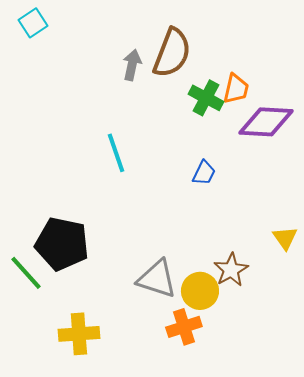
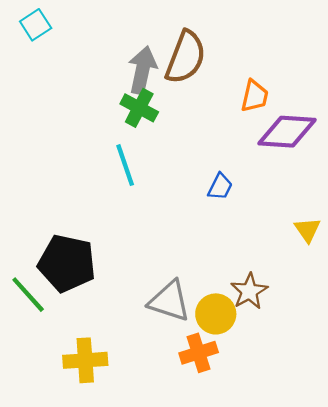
gray arrow: (132, 65) -> (142, 70), size x1.4
green cross: (206, 98) -> (139, 108), moved
yellow triangle: (285, 238) -> (307, 230), moved

